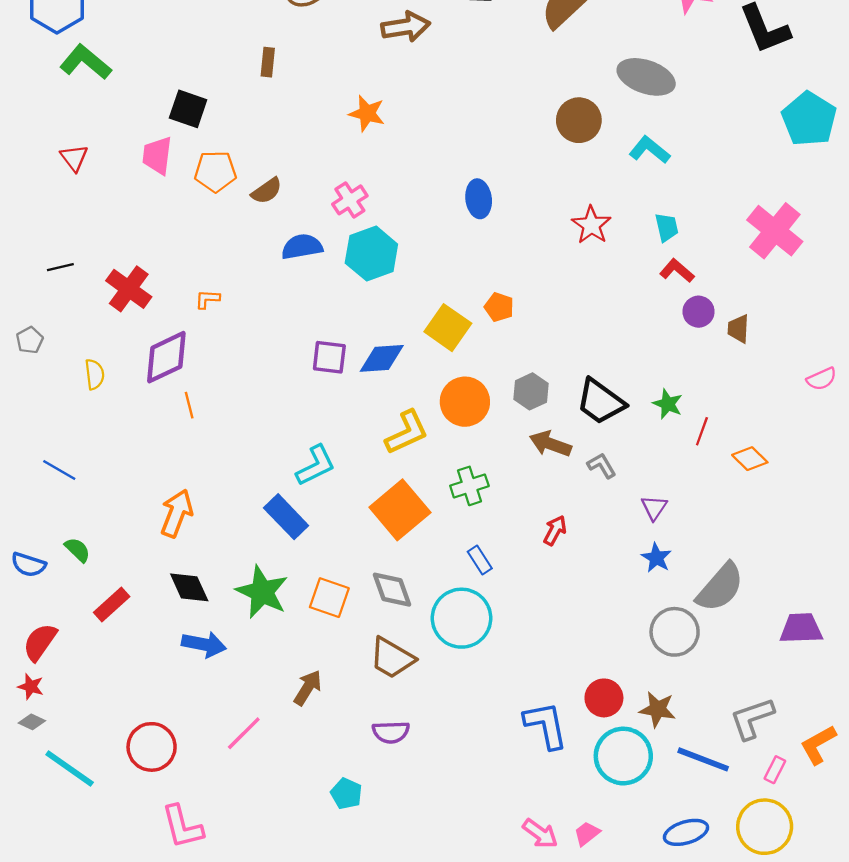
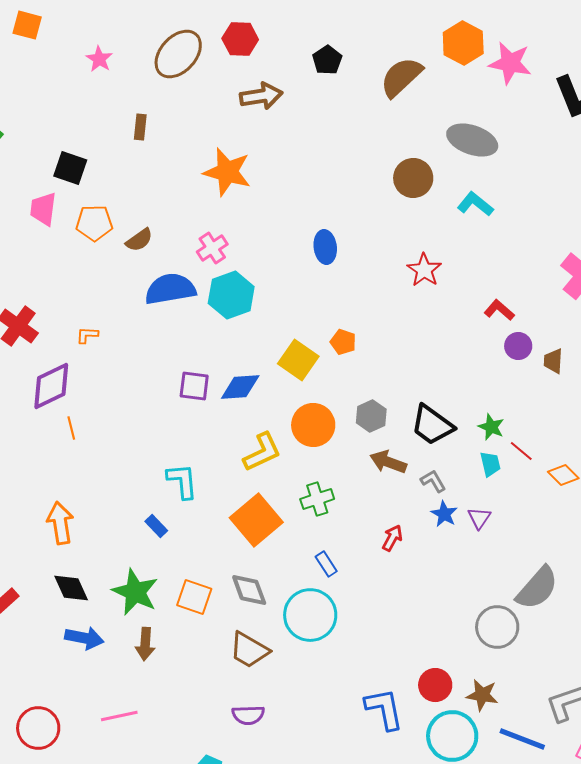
orange star: (367, 113) -> (227, 172), size x1.5
cyan trapezoid: (667, 227) -> (490, 464), moved
blue semicircle: (302, 247) -> (170, 289), size x1.4
red line: (702, 431) -> (521, 451), turned -70
cyan L-shape: (316, 465) -> (182, 481), turned -69
orange arrow: (177, 513) -> (60, 523), turned -30
blue rectangle: (286, 517) -> (156, 526), size x0.6
blue star: (656, 558) -> (444, 514), moved
brown arrow: (308, 688) -> (145, 644), moved, turned 152
pink line: (244, 733) -> (119, 716), turned 33

